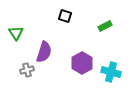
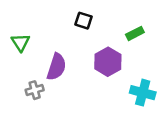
purple hexagon: (82, 63) -> (108, 62), moved

